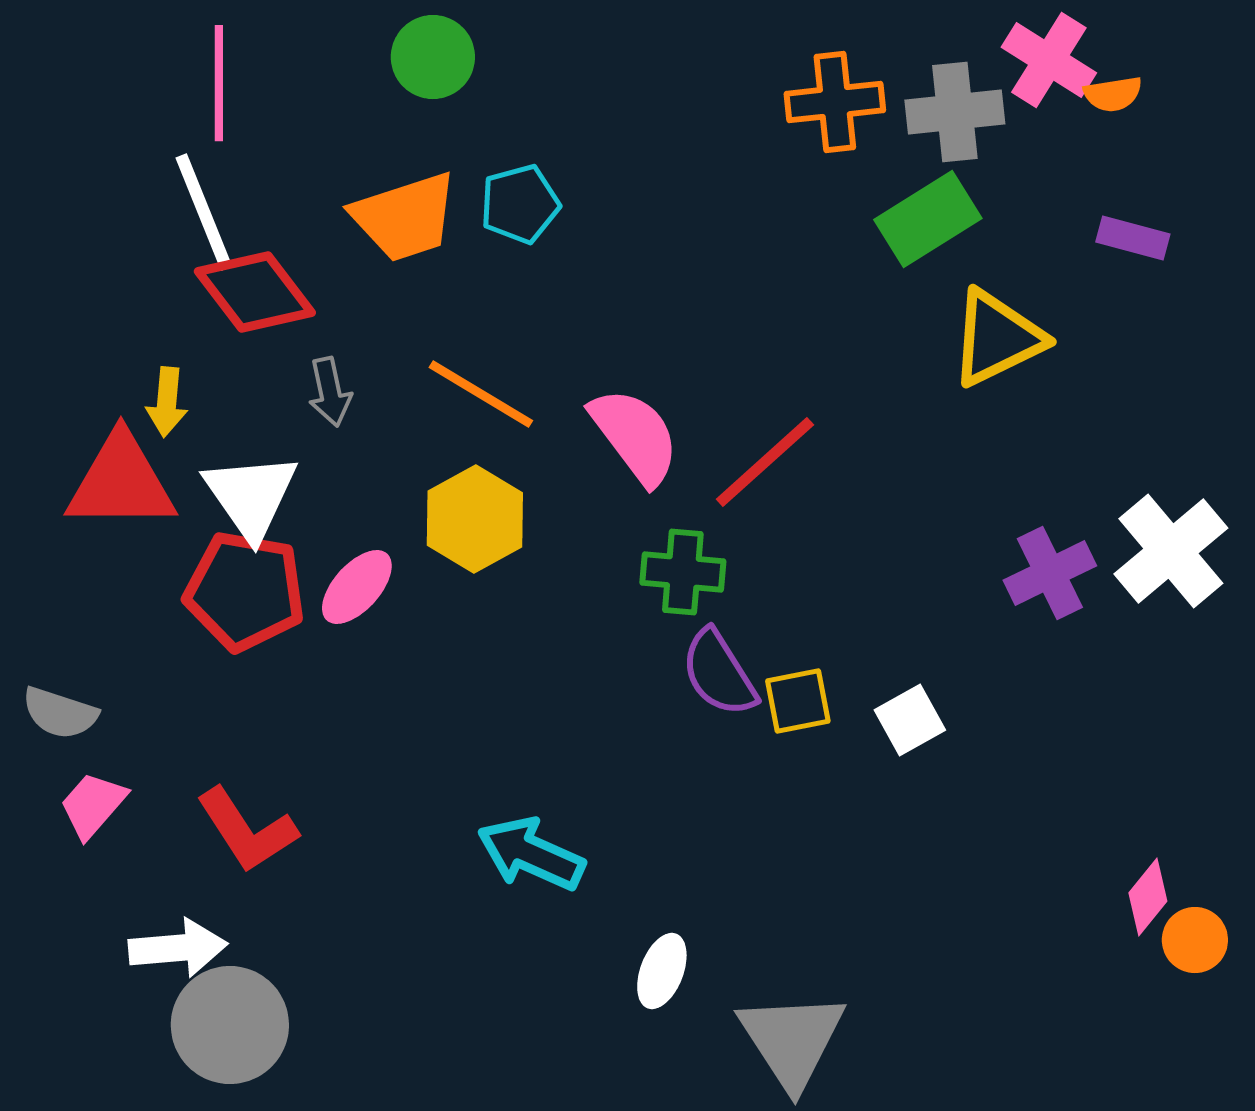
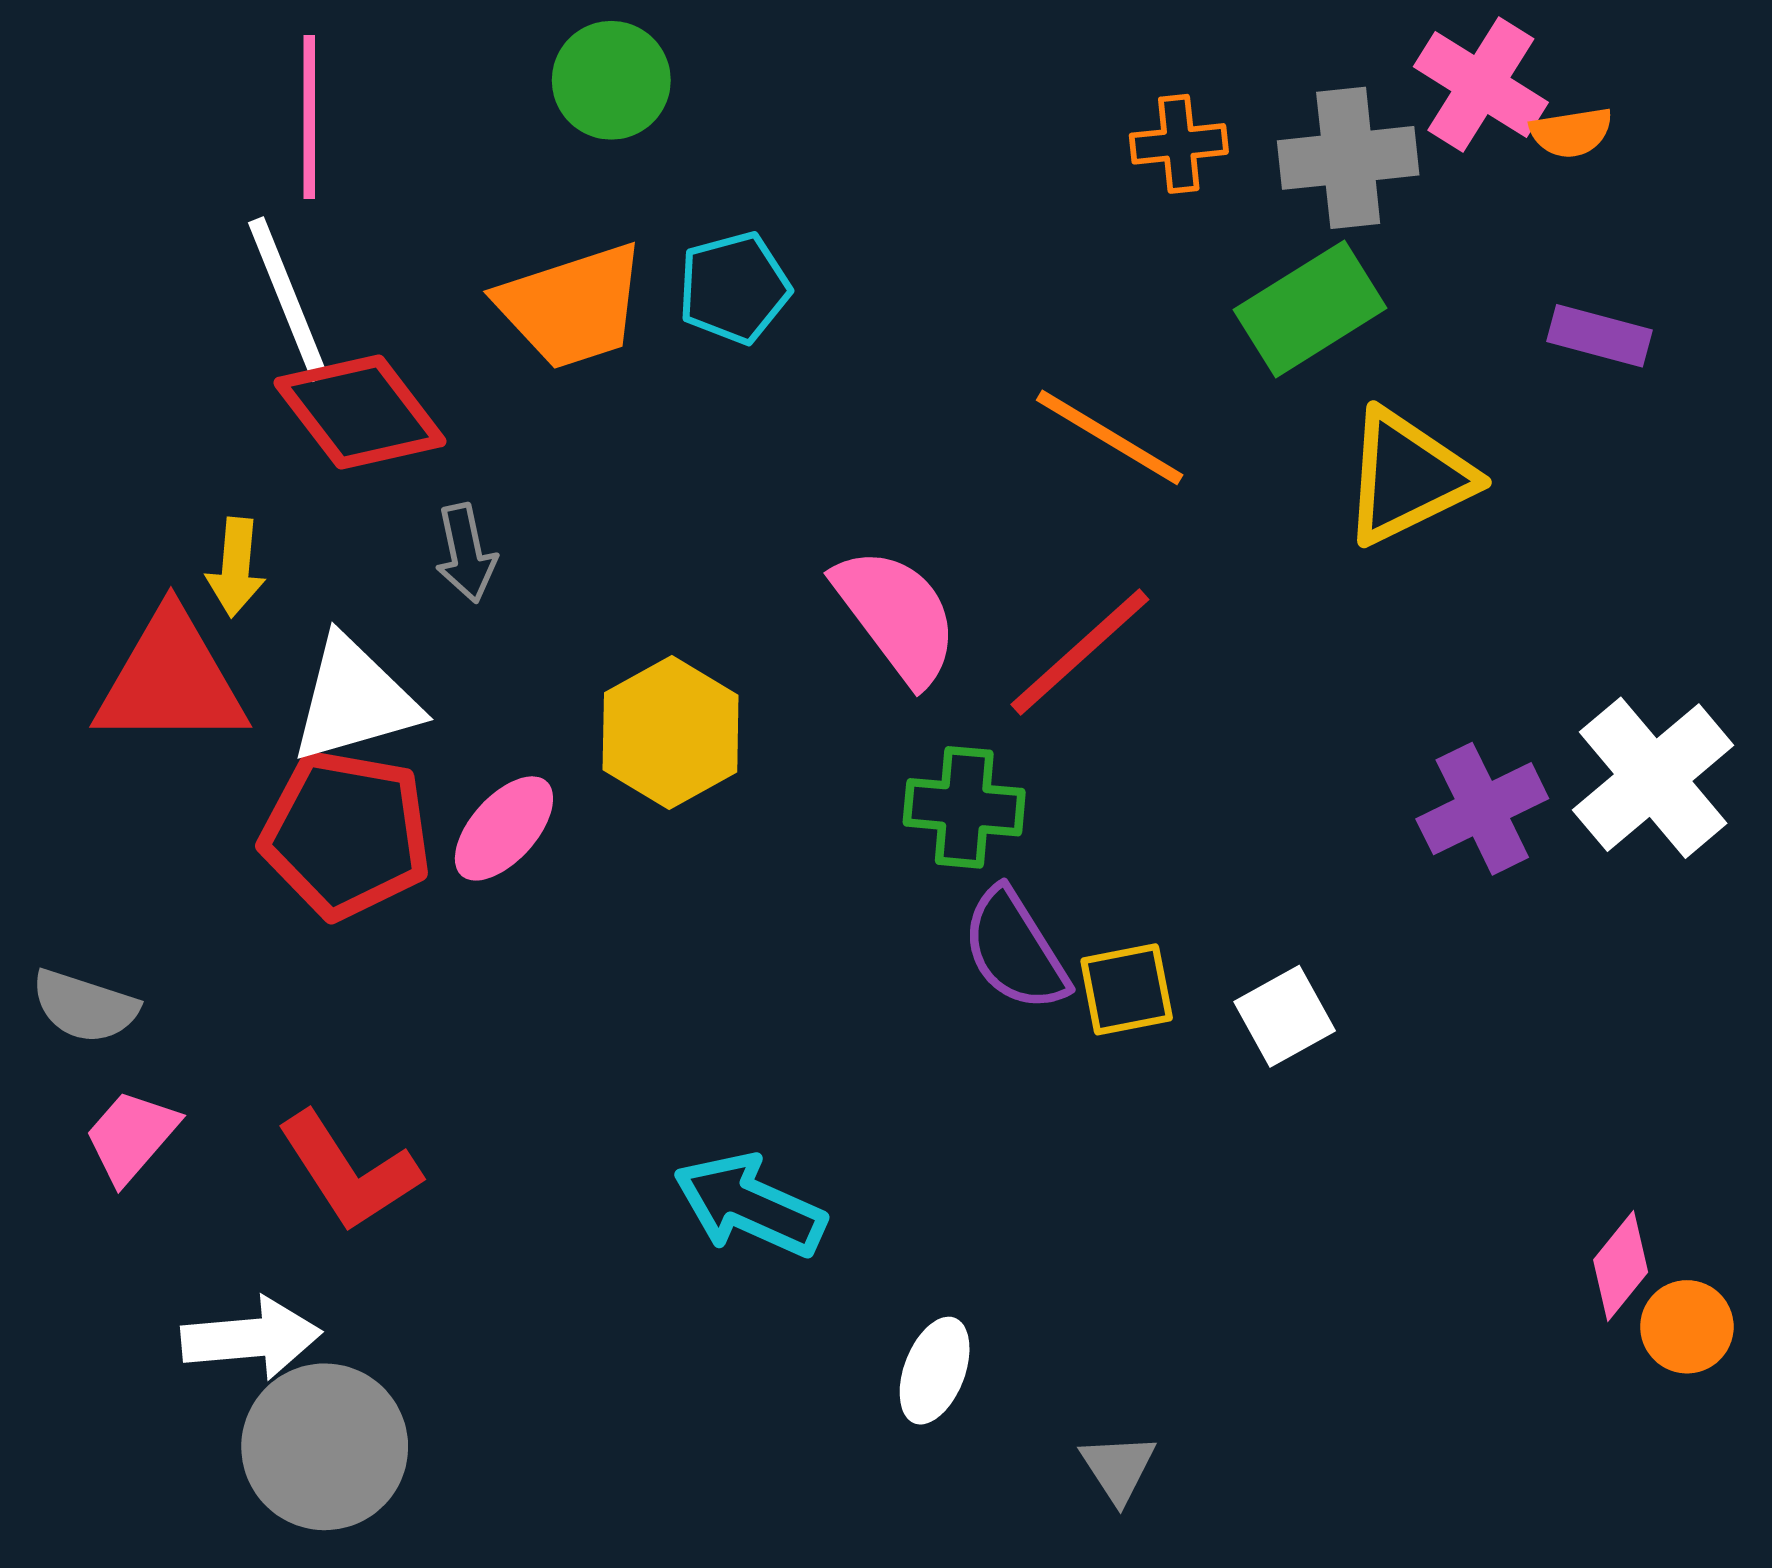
orange cross: (835, 102) -> (1179, 144), size x0.7
orange line: (481, 394) -> (1110, 437), moved
white triangle: (251, 496) -> (354, 700), turned 49
gray triangle: (792, 1040) -> (1118, 1468), size x0.5

